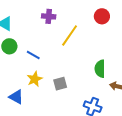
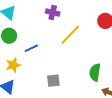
blue line: (33, 55) -> (31, 48), turned -64
yellow star: (35, 79) -> (13, 65), moved

